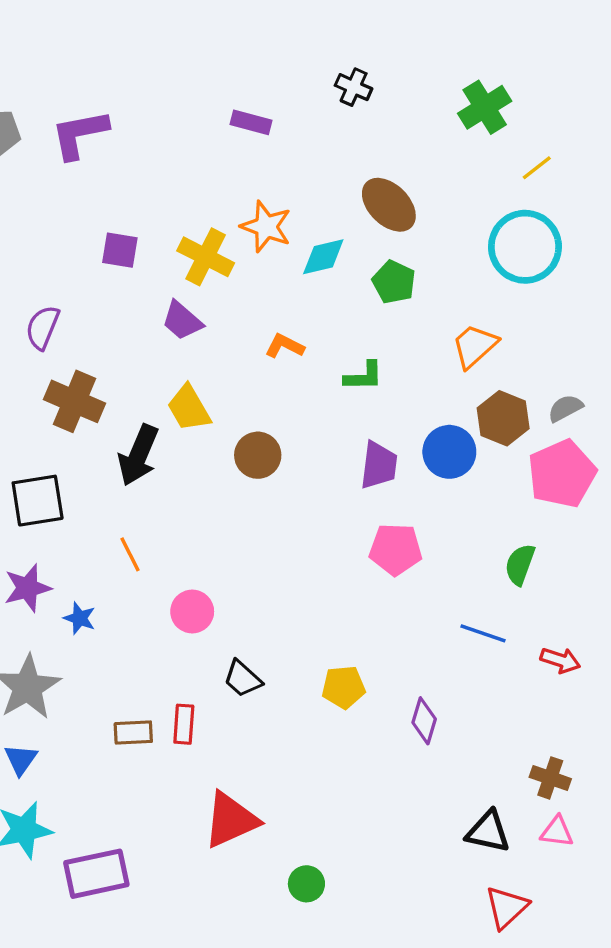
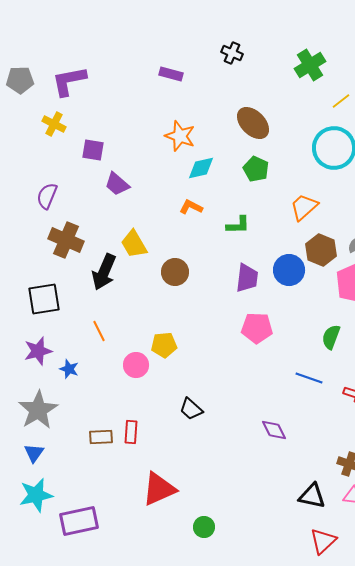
yellow cross: (206, 257) -> (54, 124), moved, size x0.7
cyan diamond: (323, 257) -> (201, 168), moved
purple trapezoid: (182, 321) -> (117, 184), moved
black trapezoid: (243, 679) -> (191, 409), moved
yellow pentagon: (343, 687) -> (164, 345), moved
purple diamond: (424, 721) -> (274, 430), turned -44

